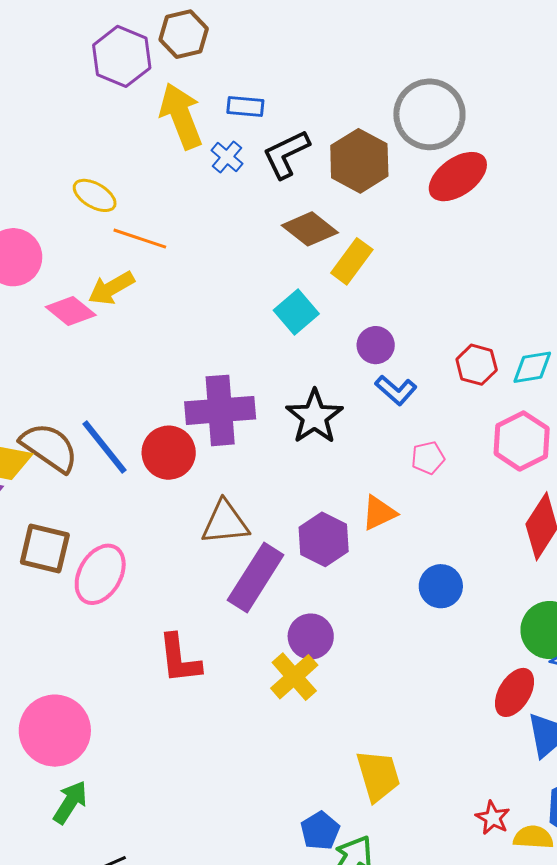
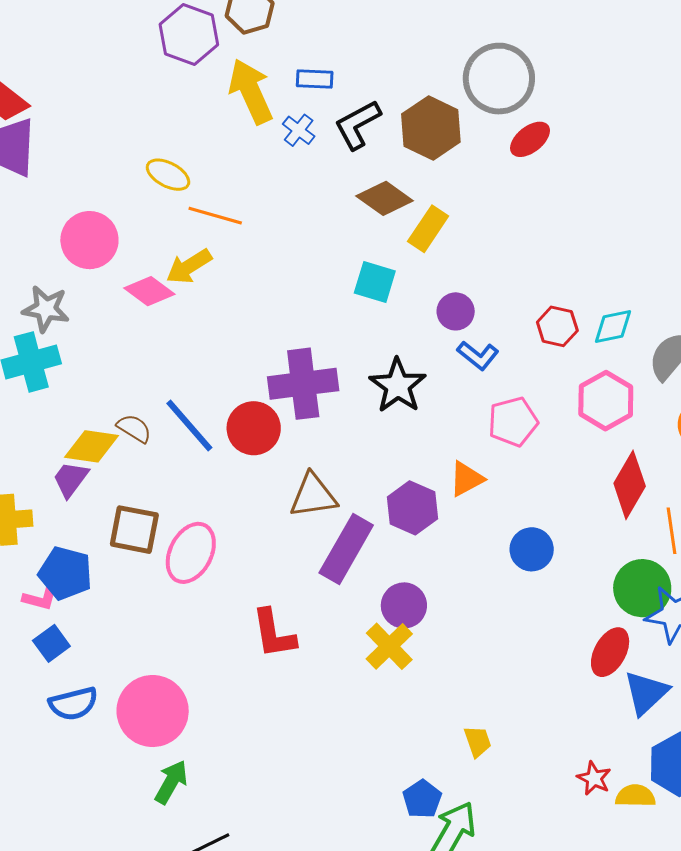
red ellipse: (458, 177) -> (530, 139), size x0.7
cyan square: (296, 312) -> (375, 282), turned -30
brown semicircle: (49, 447) -> (134, 428), size x0.6
pink pentagon: (428, 458) -> (513, 422), size x1.5
yellow trapezoid: (378, 776) -> (478, 741), size x0.6

